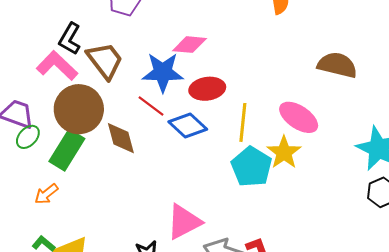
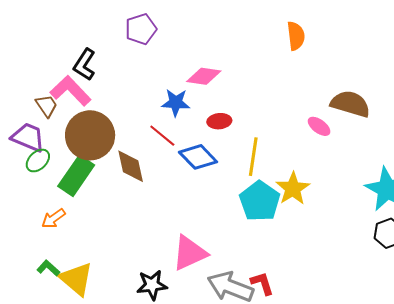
brown trapezoid: (105, 61) -> (47, 106), moved, size x0.6
blue star: (163, 72) -> (176, 103), size x0.7
red ellipse: (207, 89) -> (219, 121), size x0.7
pink ellipse: (299, 117) -> (319, 126), moved, size x0.6

